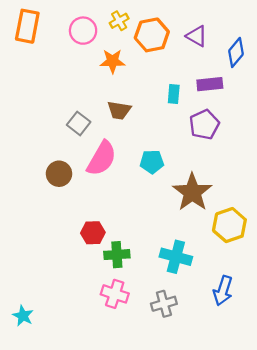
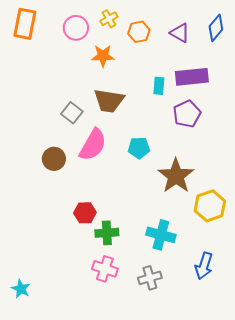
orange hexagon: (152, 35) -> (139, 32), size x0.7
blue diamond: (236, 52) -> (216, 28), moved
purple rectangle: (210, 84) -> (192, 77), size x1.4
brown trapezoid: (119, 110) -> (109, 101), size x1.4

